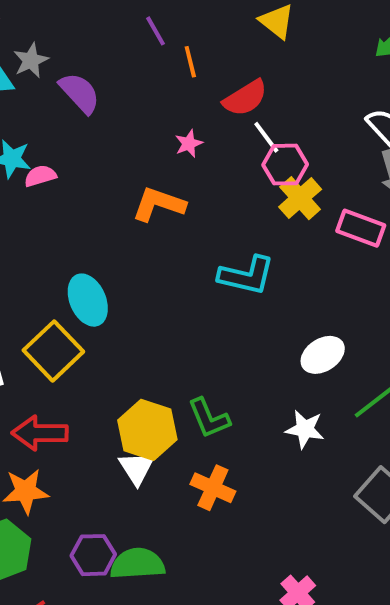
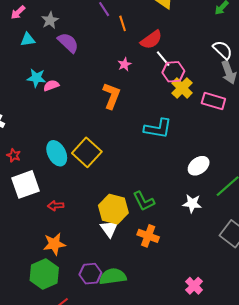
gray star: (31, 61) -> (50, 20), moved
orange L-shape: (159, 204) -> (111, 96), turned 96
cyan ellipse: (88, 300) -> (57, 153), moved
yellow square: (53, 351) -> (87, 152), moved
red arrow: (40, 433) -> (56, 206), moved, size x0.6

